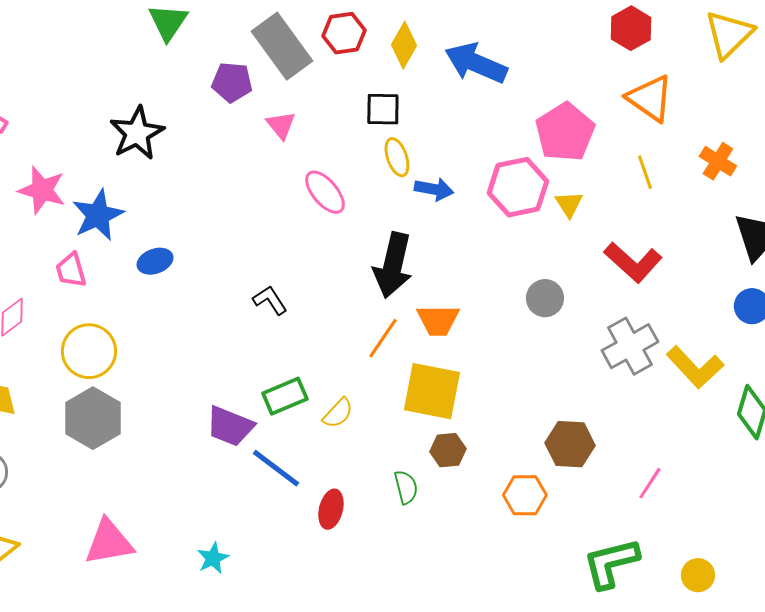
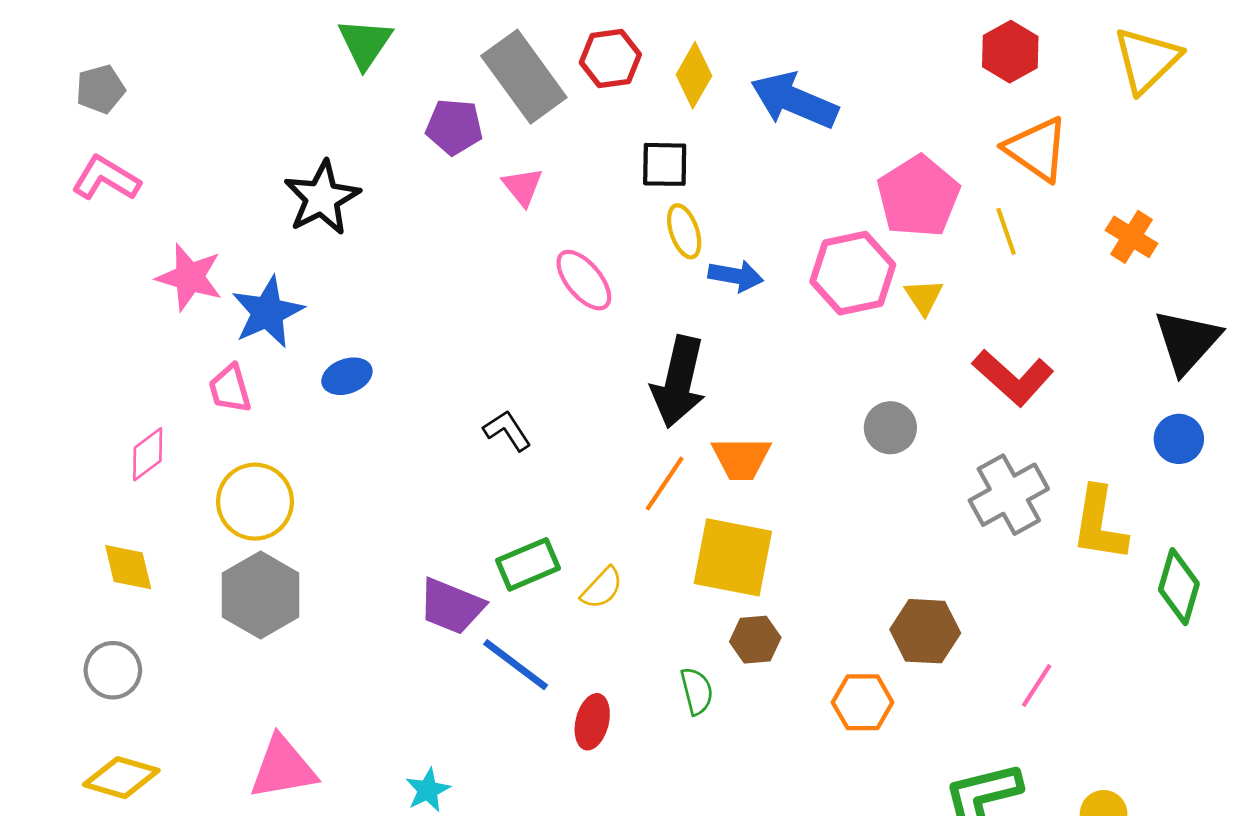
yellow line: (645, 172) -> (1006, 231), moved
yellow L-shape: (695, 367) -> (1099, 524), turned 52

